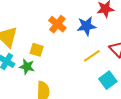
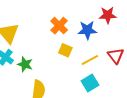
yellow square: (37, 50) -> (65, 50), moved
cyan square: (108, 80) -> (90, 83), moved

